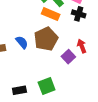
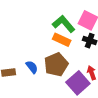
purple square: (68, 57) -> (78, 83), size x1.6

